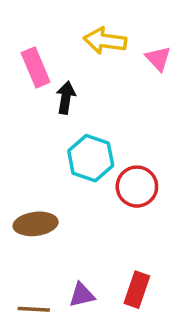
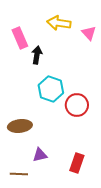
purple triangle: (82, 295) -> (40, 155), moved

